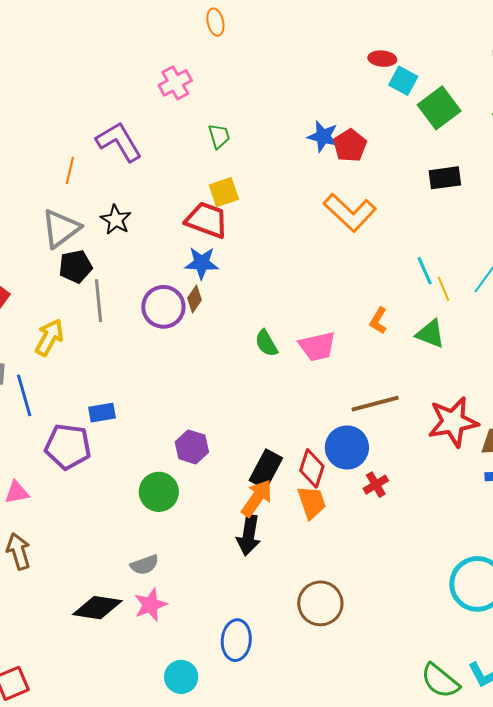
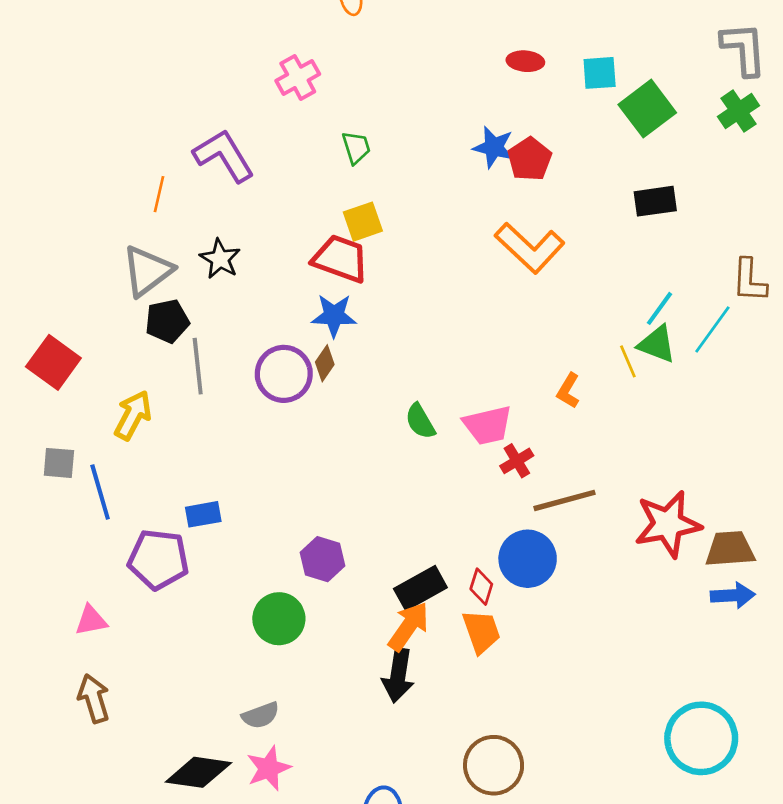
red ellipse: (382, 59) -> (525, 61), moved
cyan square: (403, 81) -> (600, 73), turned -32
cyan line: (425, 271) -> (659, 308), moved, turned 60
yellow line: (443, 289) -> (628, 361), moved
green triangle: (430, 334) -> (657, 344), moved
red diamond: (312, 468) -> (481, 587), size x0.7
black rectangle: (266, 469) -> (420, 588), turned 33
red cross: (376, 485) -> (517, 461), moved

